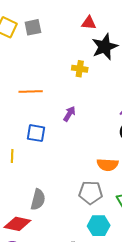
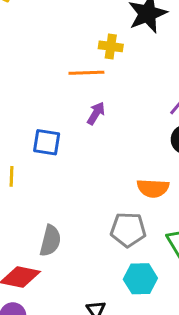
orange line: (31, 91) -> (86, 73), moved

